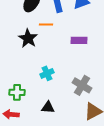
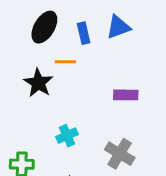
purple rectangle: (79, 40) -> (126, 95), moved

